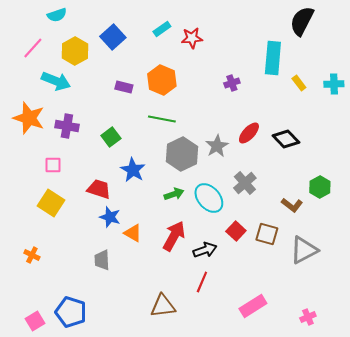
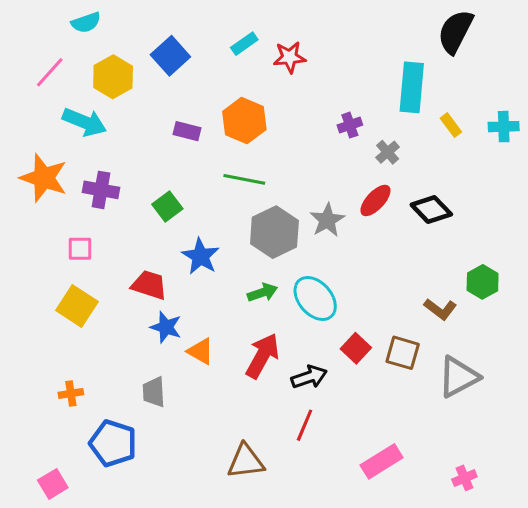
gray cross: (245, 183) -> (388, 152), moved, size x0.7
orange cross: (32, 255) -> (71, 393), moved, turned -35
blue pentagon: (71, 312) -> (113, 443), moved

